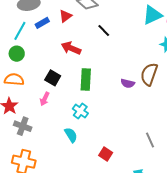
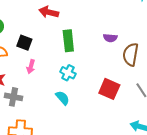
brown semicircle: (149, 74) -> (131, 54), moved
black square: (53, 78) -> (24, 43), moved
red square: (106, 154) -> (109, 89), moved, size x1.5

